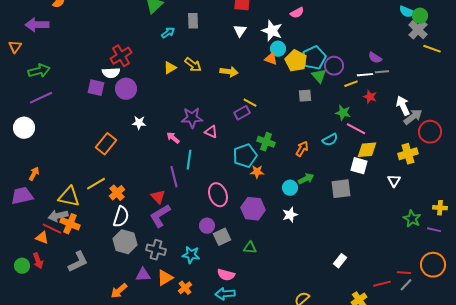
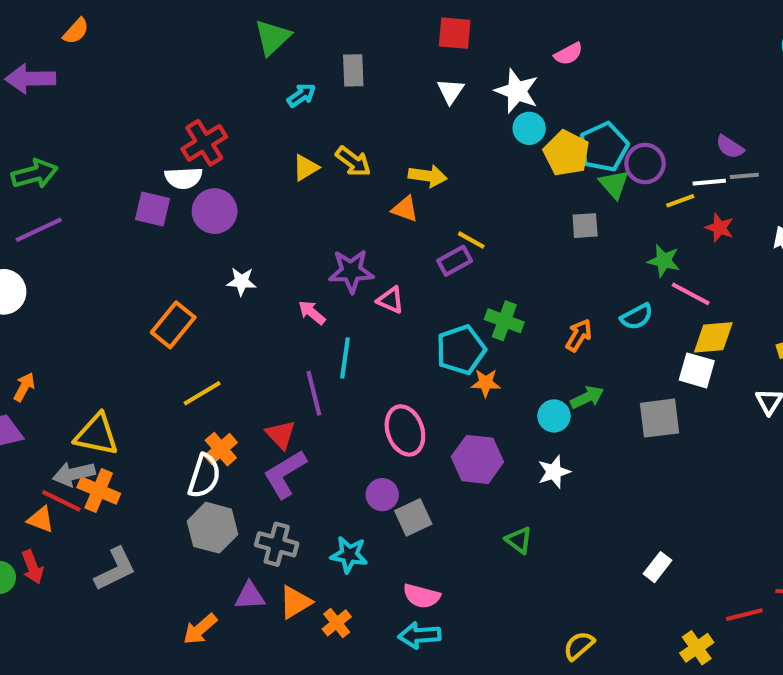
orange triangle: (271, 59) -> (405, 209), moved
yellow line: (96, 184) -> (202, 393), moved
orange cross: (117, 193) -> (221, 449), moved
green triangle: (250, 248) -> (519, 540), moved, turned 32

